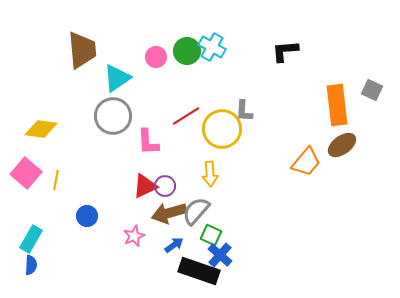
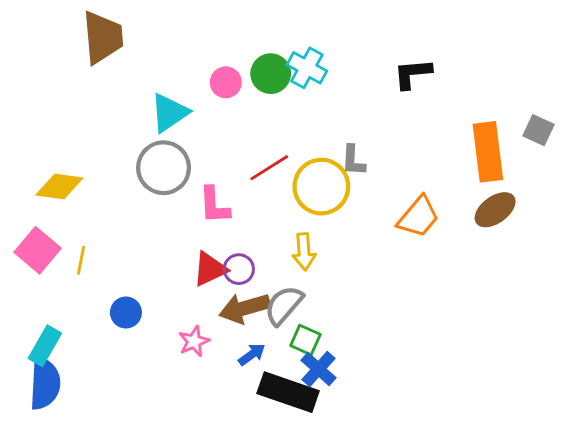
brown trapezoid: (82, 50) -> (103, 37), moved
orange trapezoid: (306, 162) -> (418, 217), moved
blue semicircle: (31, 265) -> (45, 383), size x1.8

